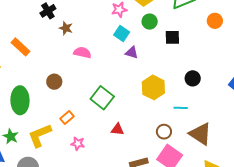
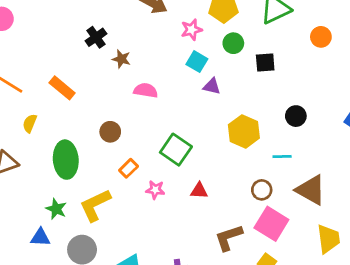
orange rectangle: (67, 118) -> (129, 168), moved
pink star: (78, 144) -> (155, 190), moved

